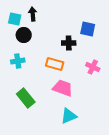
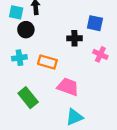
orange rectangle: (55, 64) -> (47, 62), moved
pink cross: (93, 67) -> (100, 54), moved

